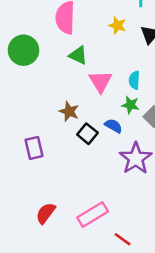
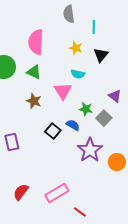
green triangle: (78, 55) -> (34, 72), moved
cyan semicircle: (134, 80) -> (78, 74), moved, turned -80
brown star: (69, 111) -> (34, 101), moved

